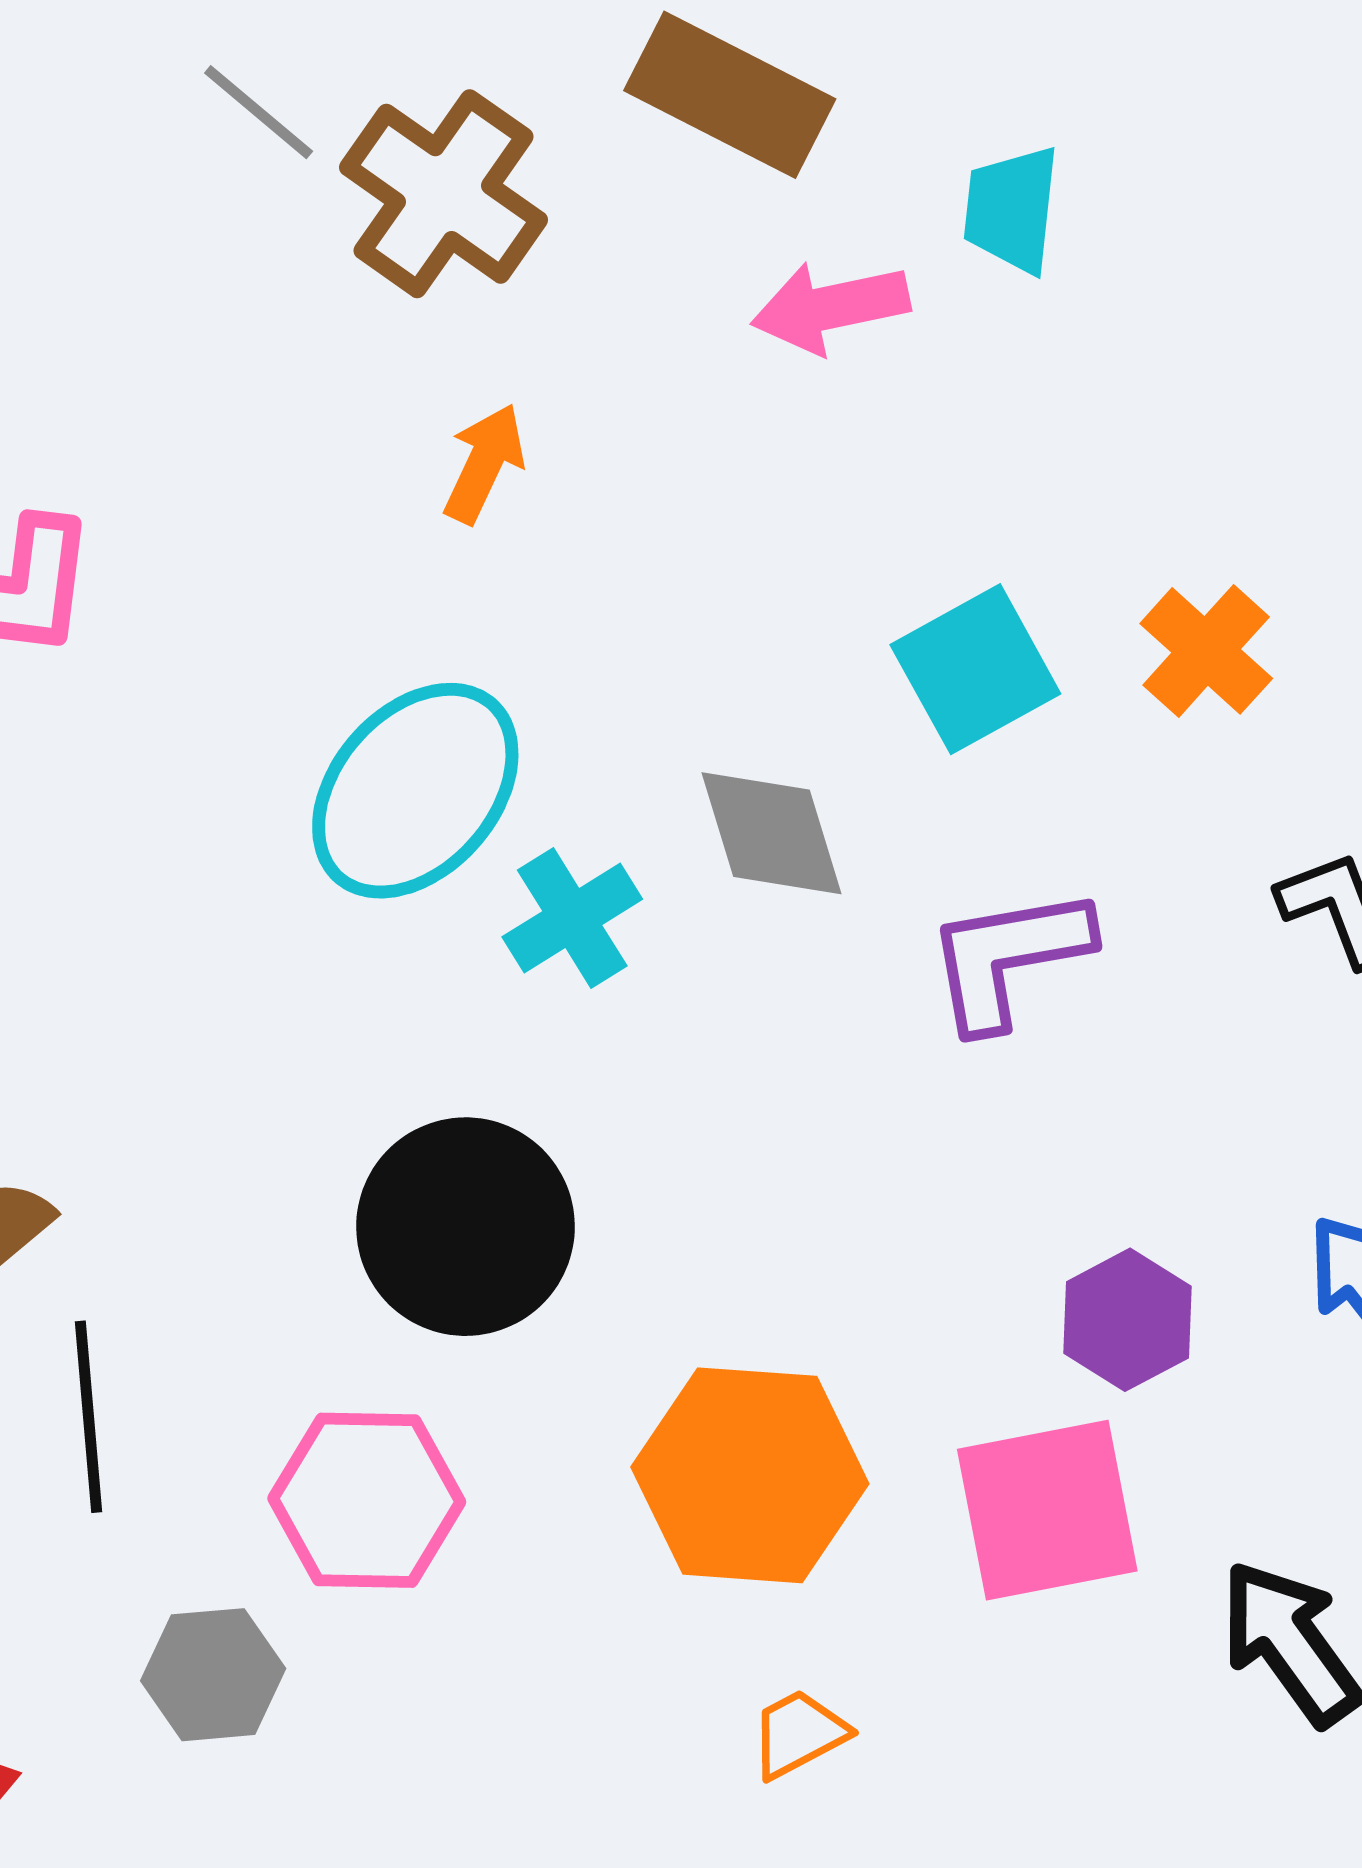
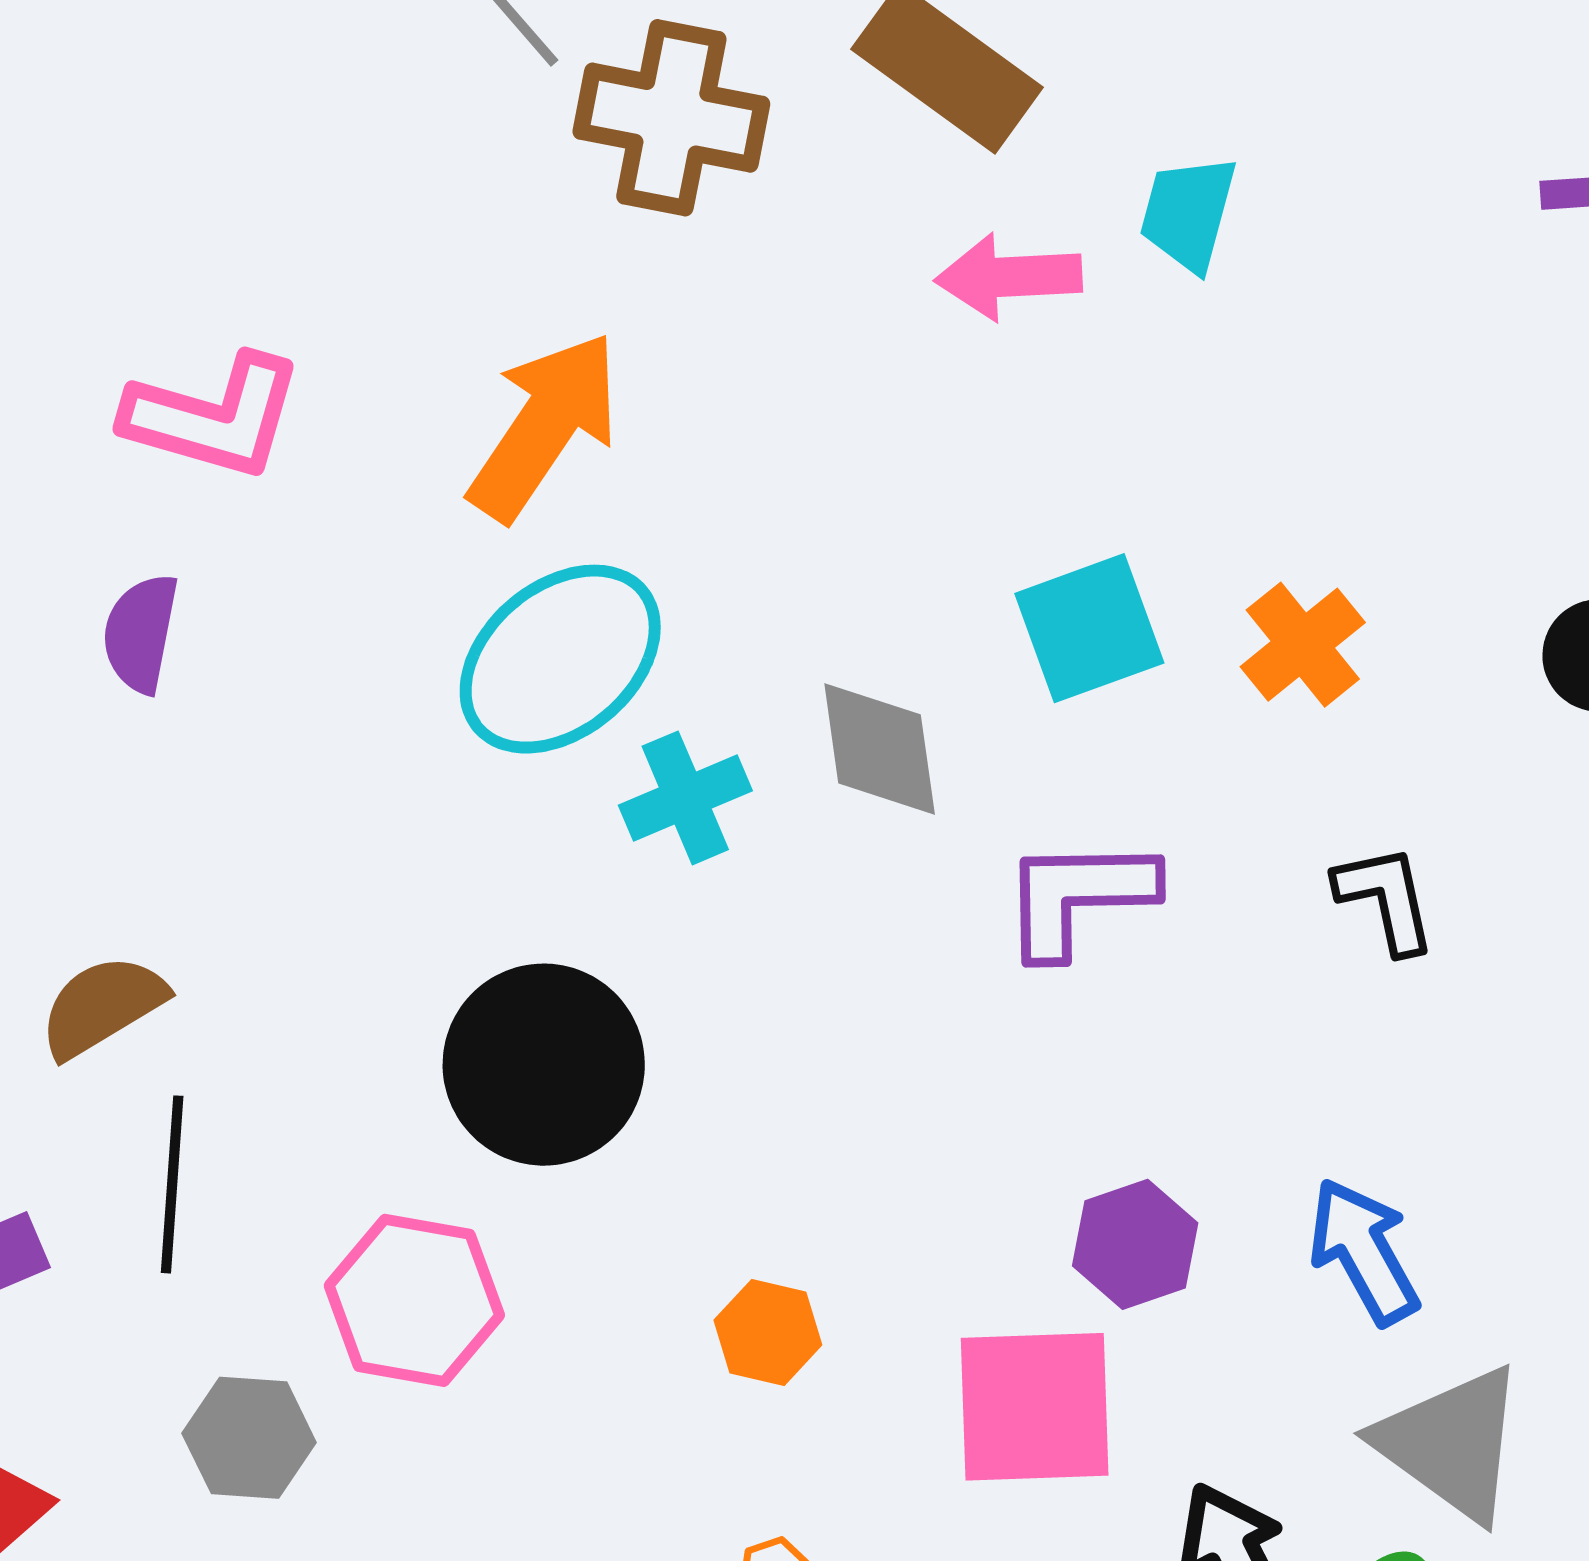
brown cross: (443, 194) -> (671, 118), turned -33
orange arrow: (484, 463) -> (544, 426), moved, size x1.8
orange hexagon: (750, 1475) -> (768, 1332), size x0.5

